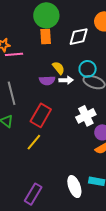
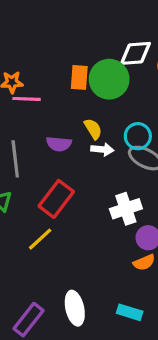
green circle: (46, 15) -> (109, 79), moved
white diamond: (79, 37) -> (136, 53), moved
purple semicircle: (47, 80) -> (59, 144), moved
white ellipse: (74, 187) -> (75, 308), moved

